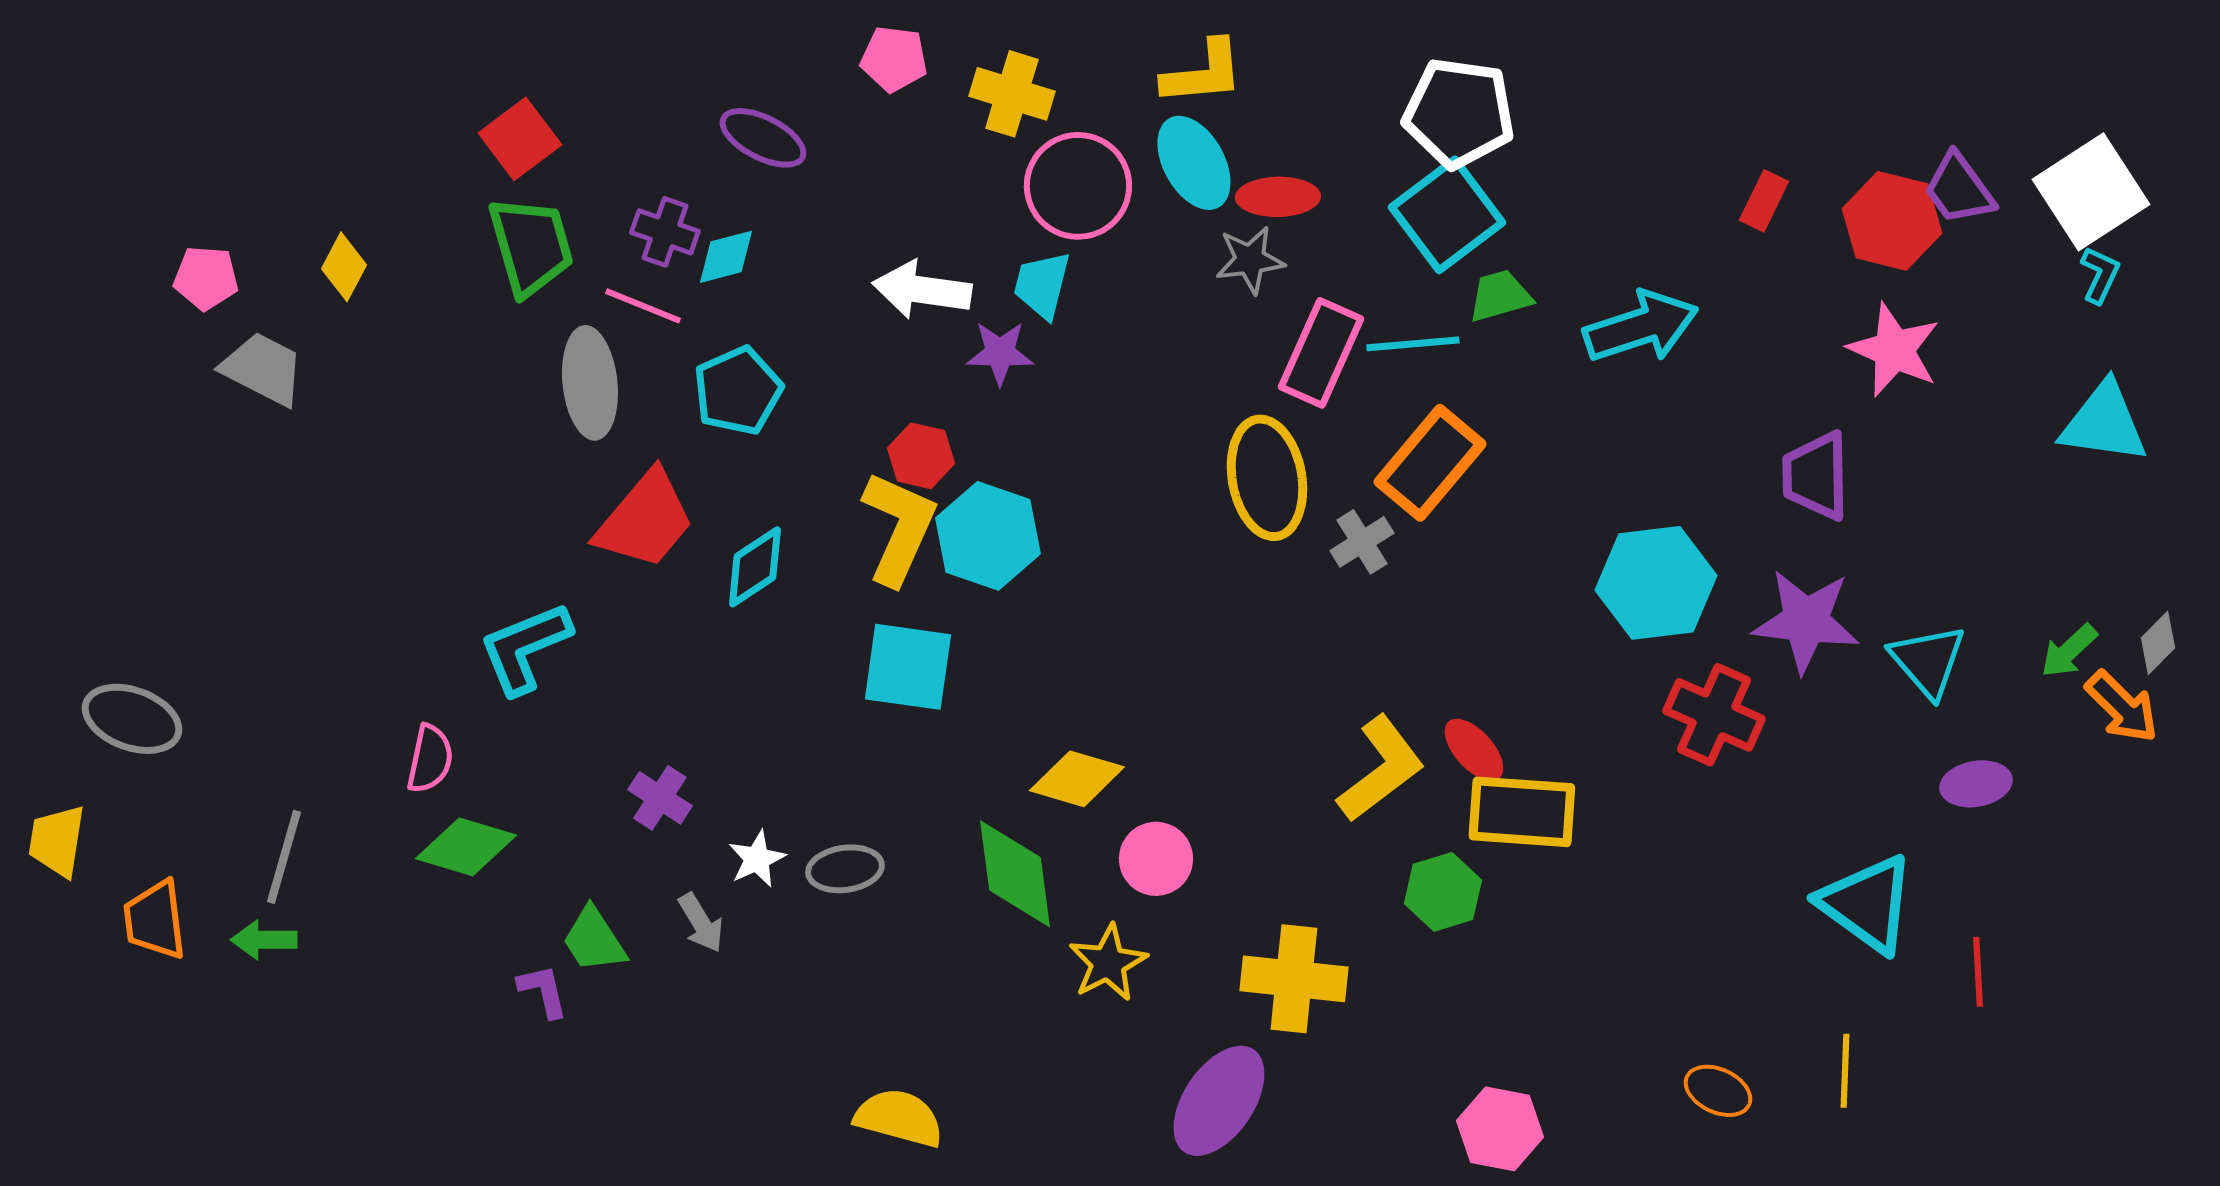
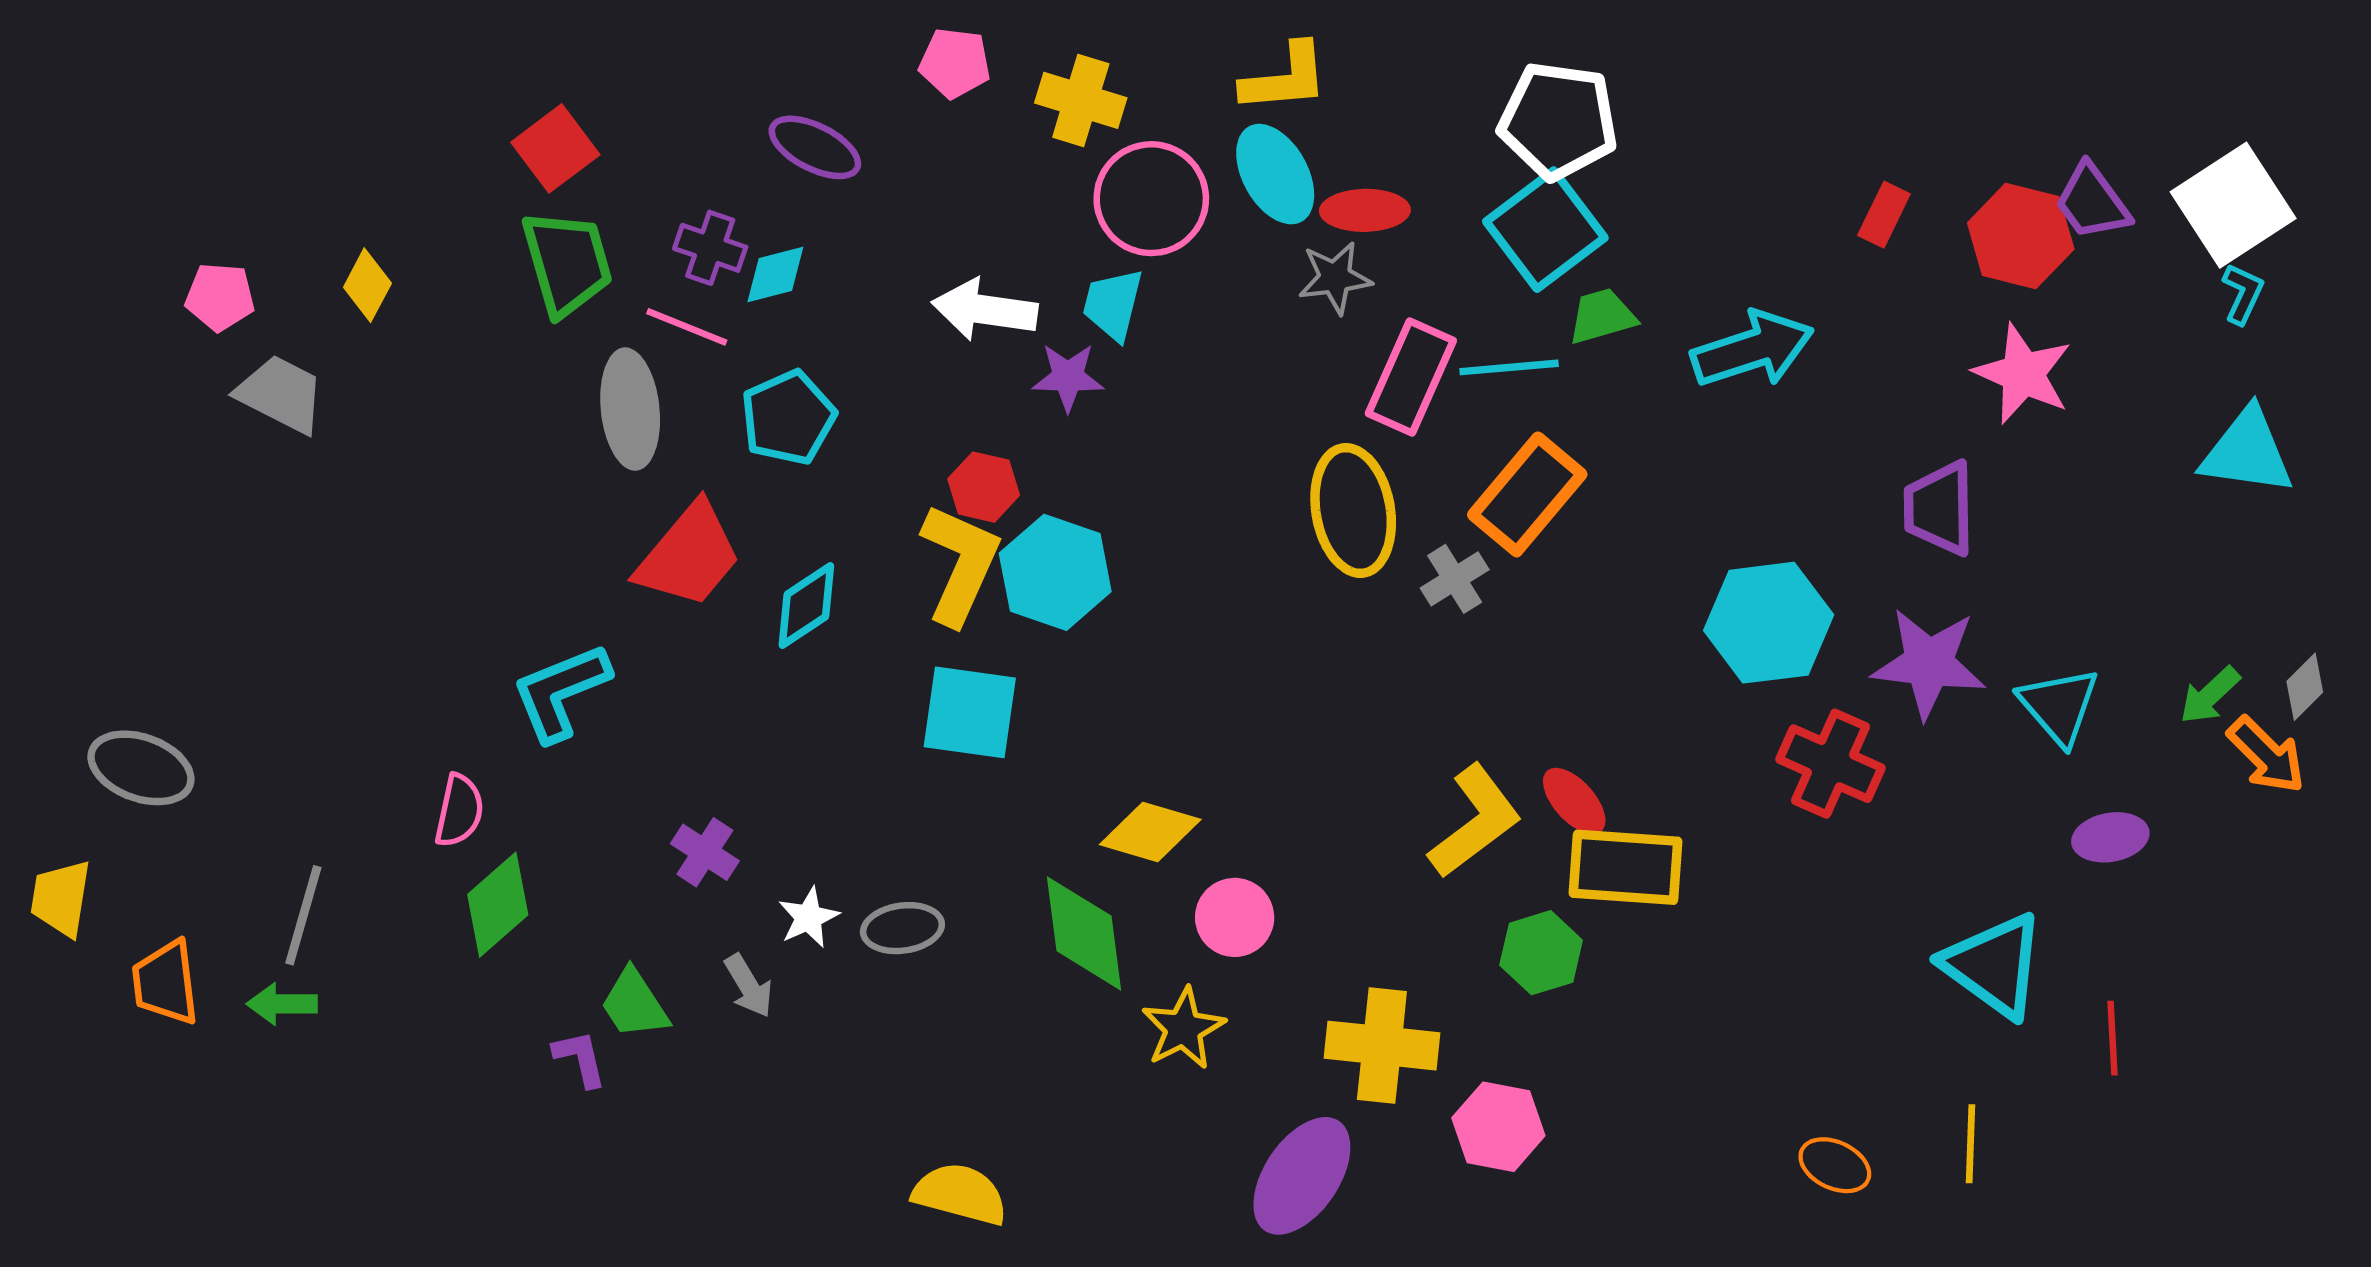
green diamond: (466, 847) -> (498, 905), turned -58
pink hexagon: (1500, 1129) -> (1498, 1127), moved

